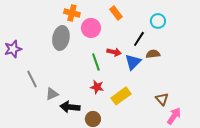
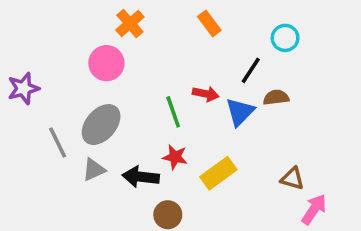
orange cross: (72, 13) -> (130, 23), turned 35
pink circle: (91, 28) -> (106, 63), moved
gray ellipse: (61, 38) -> (101, 125), moved, turned 30
brown triangle: (162, 99) -> (292, 179), turned -32
black arrow: (70, 107) -> (141, 177), moved

